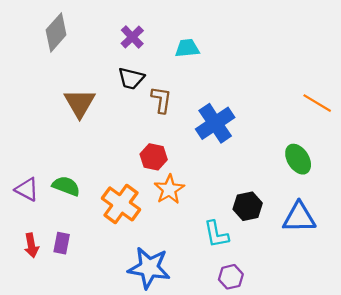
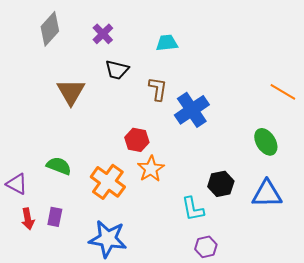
purple cross: (132, 37) -> (103, 34), moved
brown L-shape: (161, 100) -> (158, 89), moved
purple triangle: (27, 189) -> (17, 184), moved
blue star: (149, 268) -> (108, 239), moved

